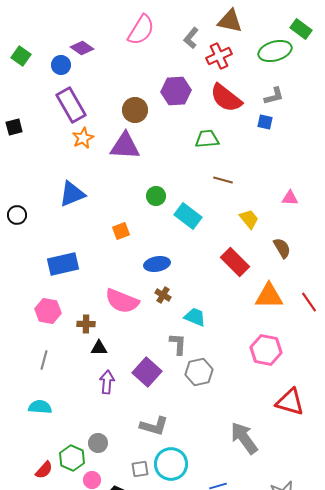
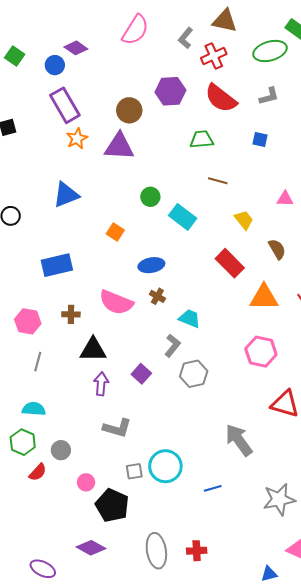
blue square: (265, 122) -> (260, 139), moved
orange square: (121, 231) -> (115, 232), turned -36
pink hexagon: (48, 311) -> (28, 321), moved
brown cross: (86, 324) -> (71, 314), moved
gray L-shape: (178, 344) -> (172, 346), turned 35
black triangle: (99, 348) -> (93, 350), size x1.6
purple square: (147, 372) -> (141, 374), size x0.7
gray L-shape: (154, 426) -> (117, 428), moved
gray circle: (98, 443) -> (61, 450), moved
green hexagon: (72, 458) -> (23, 442), moved

